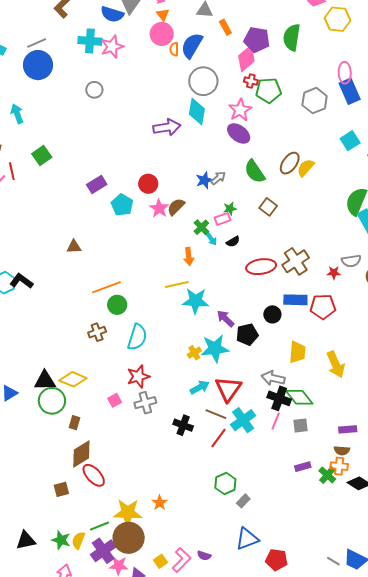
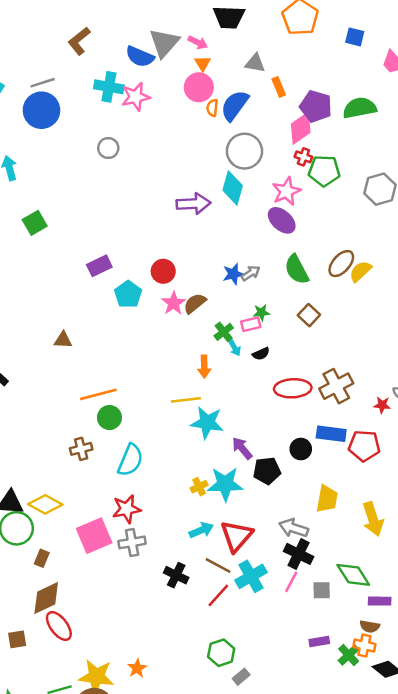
green semicircle: (292, 37) -> (360, 108), turned 64
green diamond: (299, 397) -> (353, 575), moved
pink square: (115, 400) -> (94, 536), size x2.0

